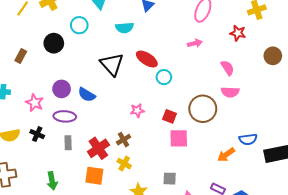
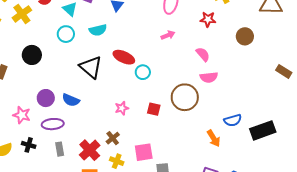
cyan circle: (79, 25) -> (66, 34), moved
pink square: (179, 138) -> (144, 152), moved
orange arrow: (226, 155) -> (214, 138), turned -78

